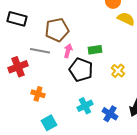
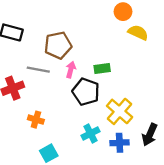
yellow cross: (118, 71) -> (120, 111), moved, size x1.6
blue cross: (110, 114) -> (120, 143), turned -35

